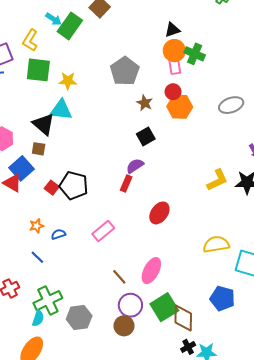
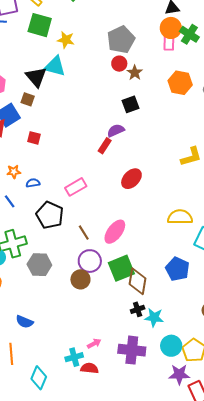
red circle: (173, 92) -> (119, 64), moved
orange hexagon: (180, 107) -> (180, 83), moved
black pentagon: (74, 185) -> (50, 215), moved
red square: (52, 188) -> (34, 138), turned -32

